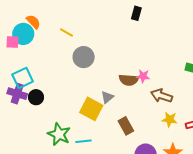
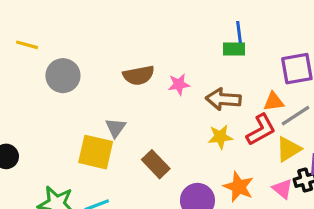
pink star: (143, 76) -> (179, 84), moved
brown semicircle: (129, 80) -> (139, 75), moved
brown arrow: (162, 96) -> (223, 99), moved

